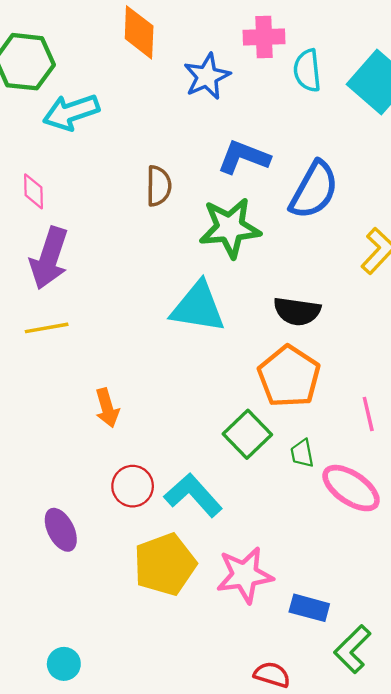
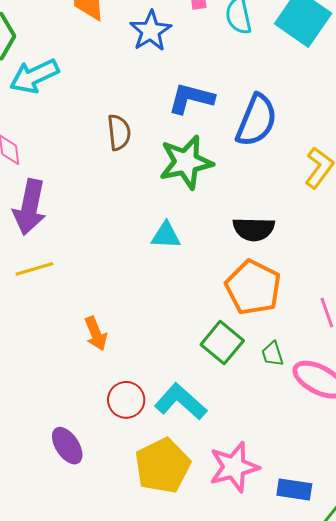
cyan triangle: (198, 307) -> (166, 235), size x0.6

